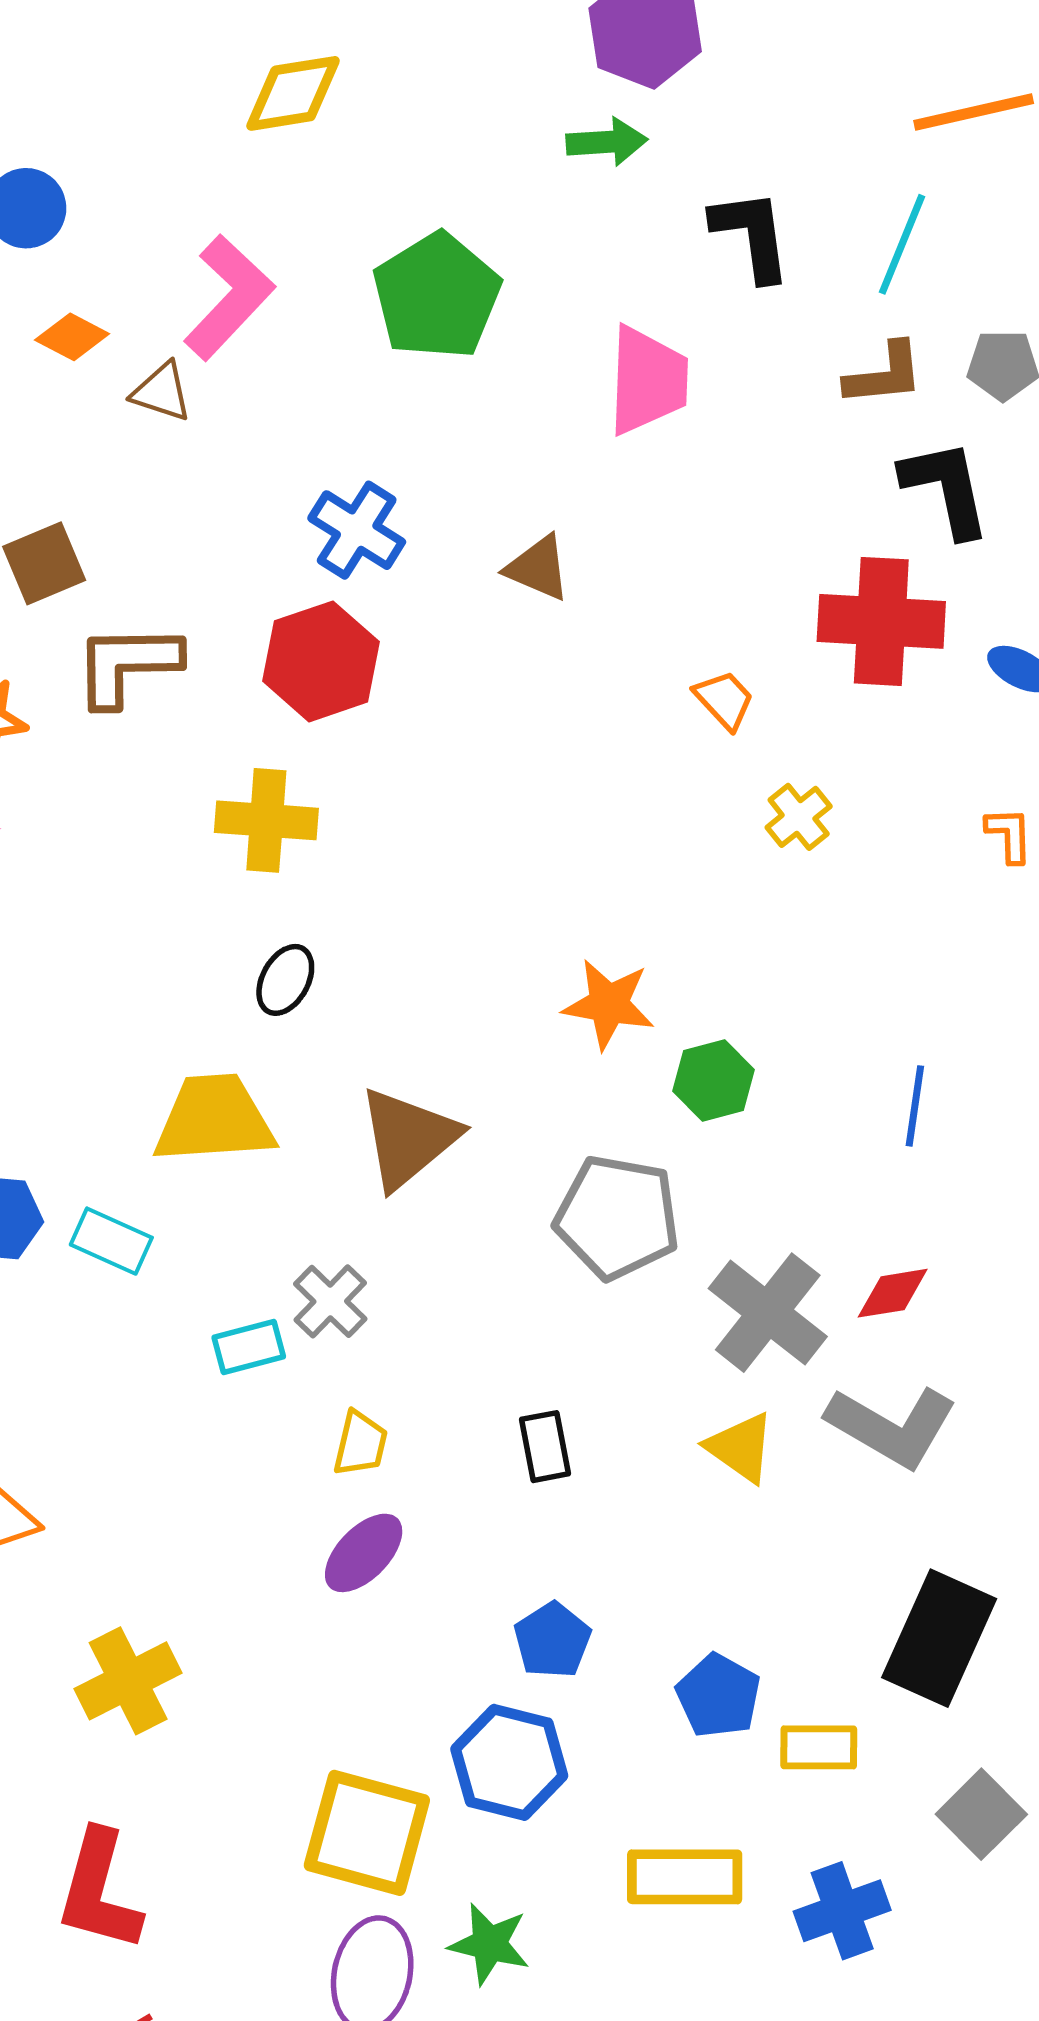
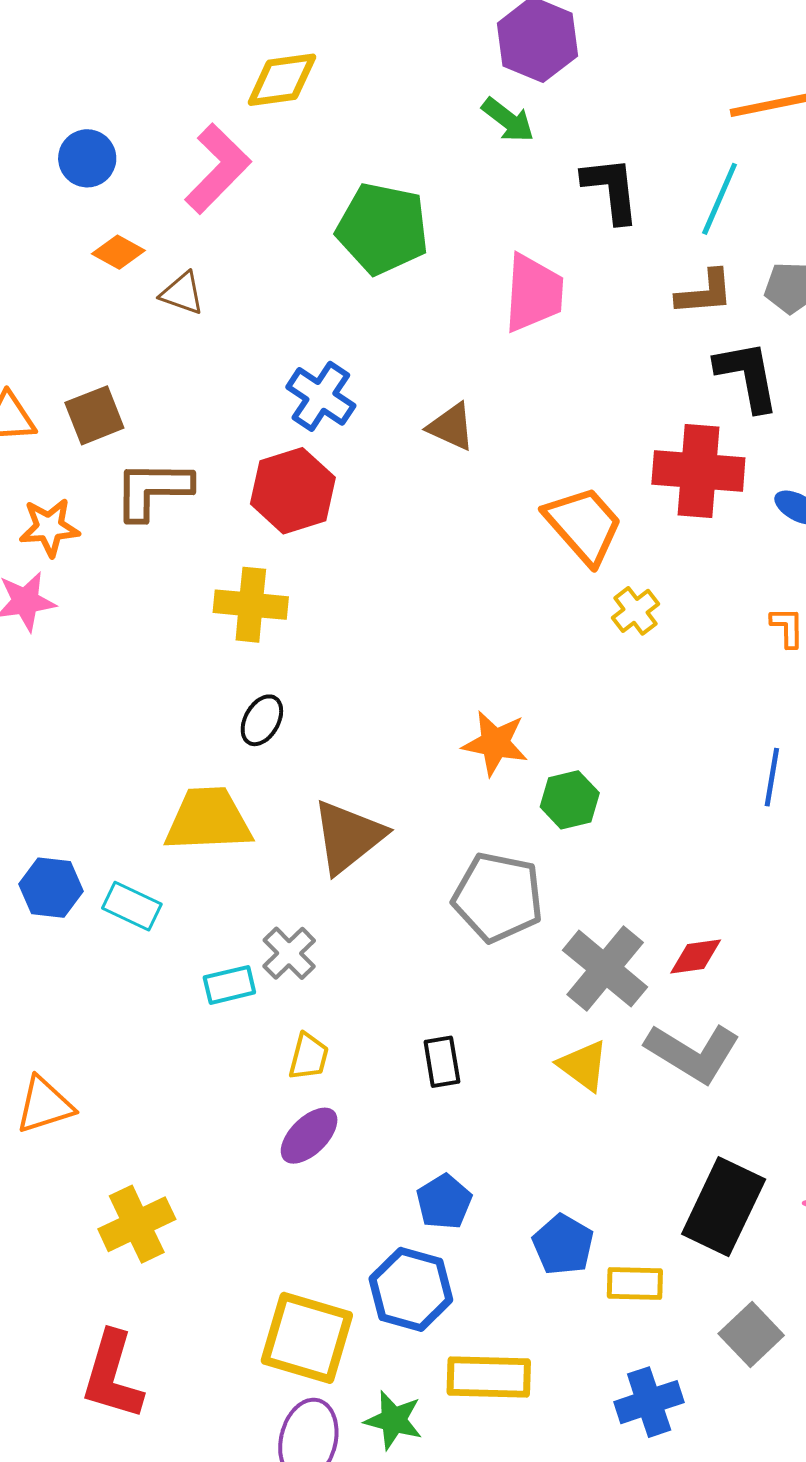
green arrow: (607, 142) -> (508, 120), turned 40
green pentagon: (437, 296) -> (383, 229), turned -30
pink L-shape: (229, 297) -> (218, 169), moved
orange trapezoid: (724, 700) -> (584, 525), size x1.8
blue line: (915, 1106) -> (772, 777), moved
yellow rectangle: (685, 1877) -> (489, 1377), moved

